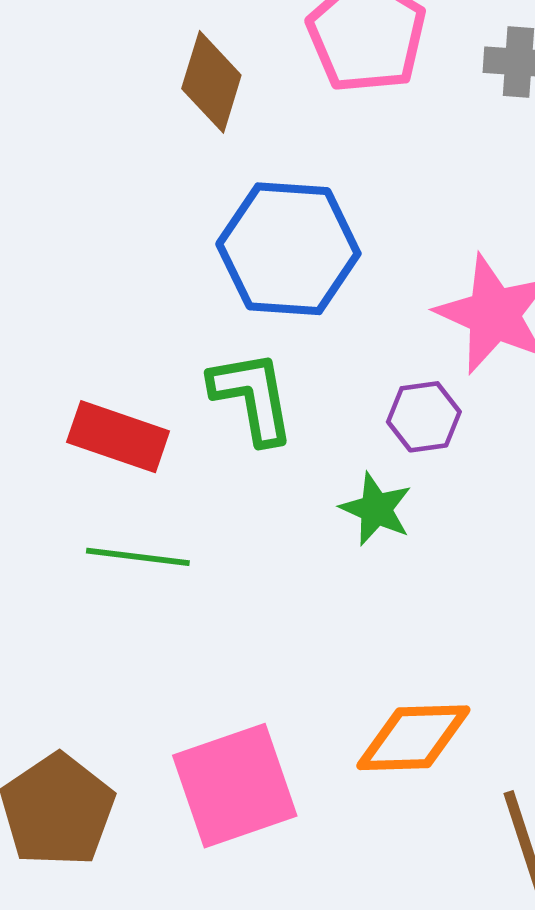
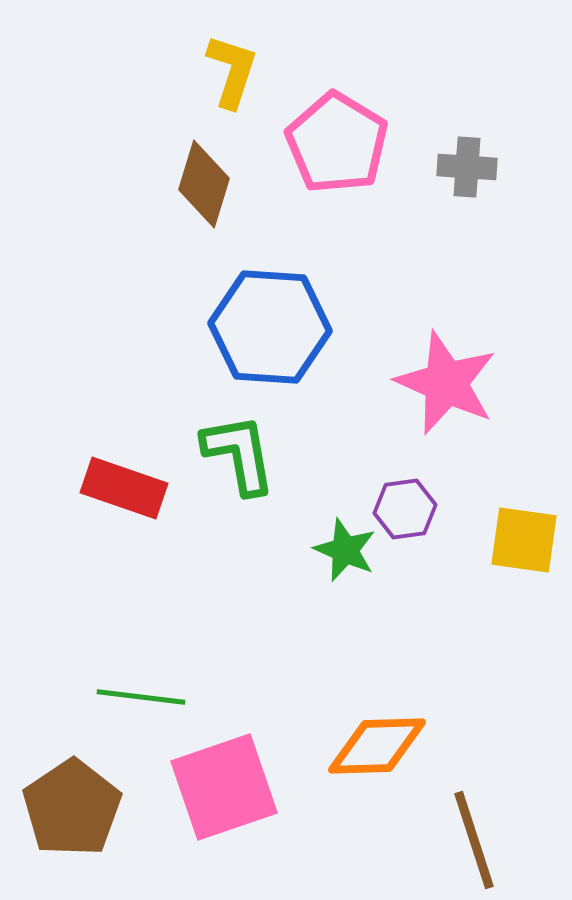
purple hexagon: (424, 417) -> (405, 509), moved
green line: (138, 557) -> (141, 697), moved

